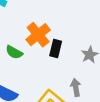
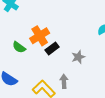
black rectangle: (56, 48) -> (52, 49), turned 32

